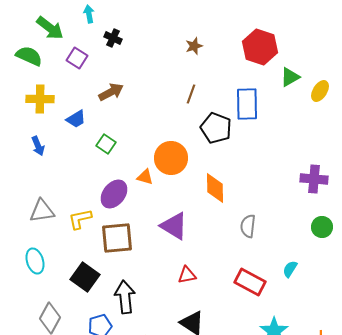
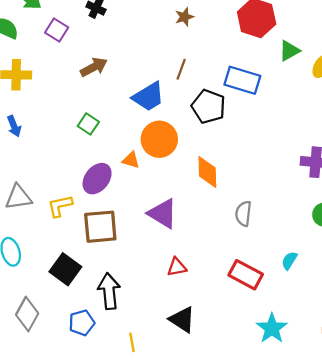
blue rectangle: (247, 104) -> (242, 80), turned -72
blue trapezoid: (76, 119) -> (148, 97), moved, size x1.5

